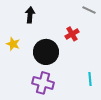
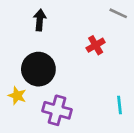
yellow star: (13, 44) -> (17, 96), moved
black circle: (46, 52) -> (38, 69), moved

